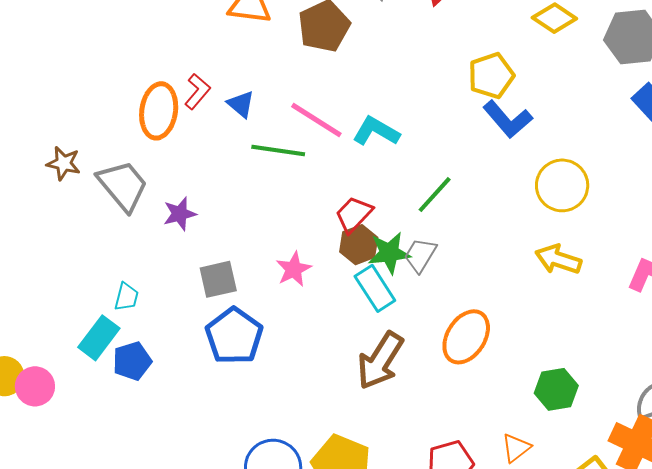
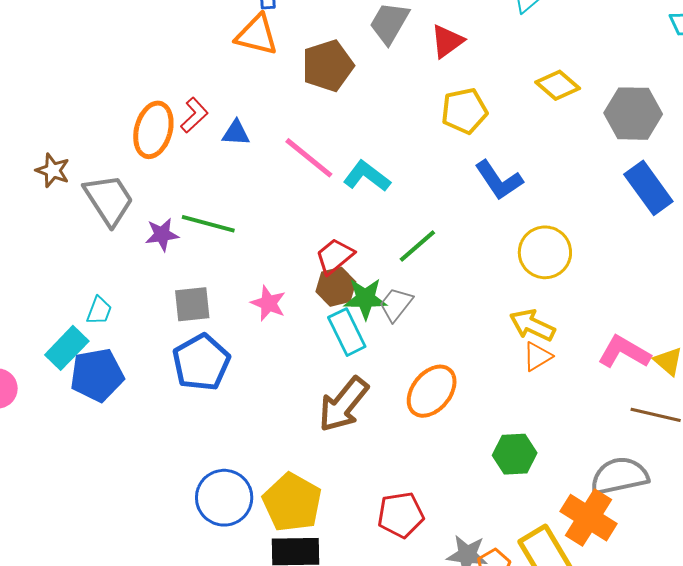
yellow pentagon: (491, 76) -> (464, 111), moved
blue triangle: (241, 104) -> (236, 133), turned -44
green line: (278, 151) -> (208, 224), moved
pink star: (294, 269) -> (268, 303), turned -30
blue pentagon: (132, 361) -> (97, 375), size x1.4
orange triangle: (516, 448) -> (537, 356), moved

